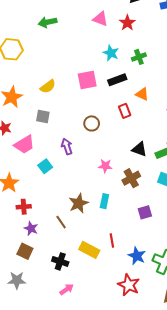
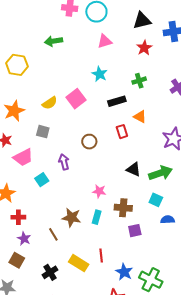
pink triangle: (100, 19) -> (105, 41), turned -42
red star: (127, 23) -> (144, 48), moved
cyan star: (111, 53) -> (100, 74), moved
pink square: (87, 80) -> (76, 99), moved, turned -30
pink star: (105, 166) -> (99, 191), moved
brown cross: (131, 178) -> (123, 208), moved, turned 30
brown star: (79, 203) -> (71, 218), turned 30
black cross: (60, 261) -> (50, 272), turned 35

